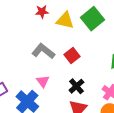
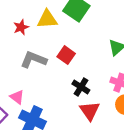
red star: (42, 12) -> (21, 27), moved
pink triangle: (43, 81) -> (17, 97), moved

